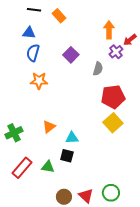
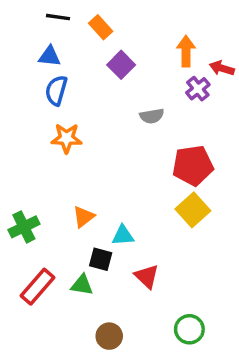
red arrow: (130, 40) -> (222, 68), turned 56
purple square: (71, 55) -> (121, 65), moved
gray semicircle: (98, 69) -> (152, 116), moved, turned 64
black square: (67, 156) -> (101, 259), moved
red triangle: (86, 196) -> (147, 276), moved

